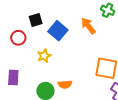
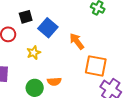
orange arrow: (88, 26) -> (77, 41), moved

